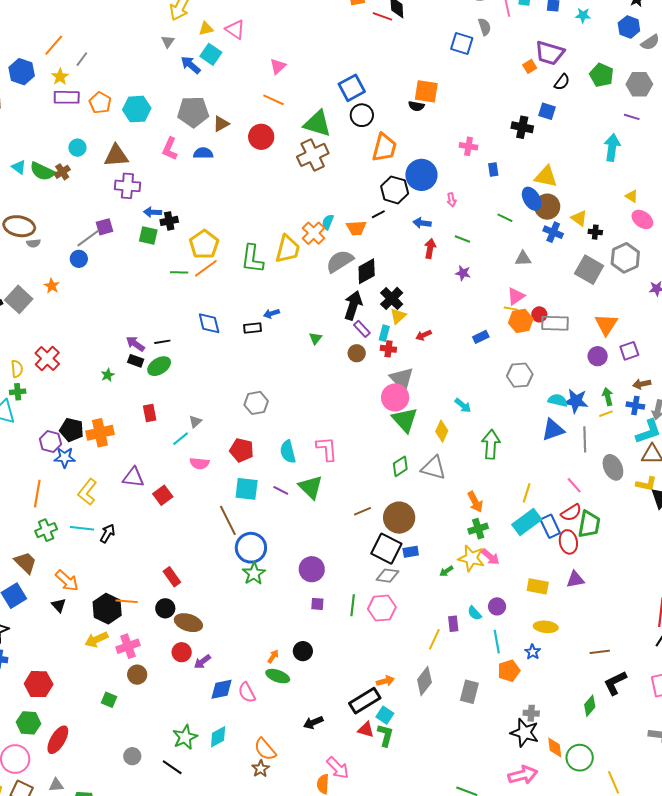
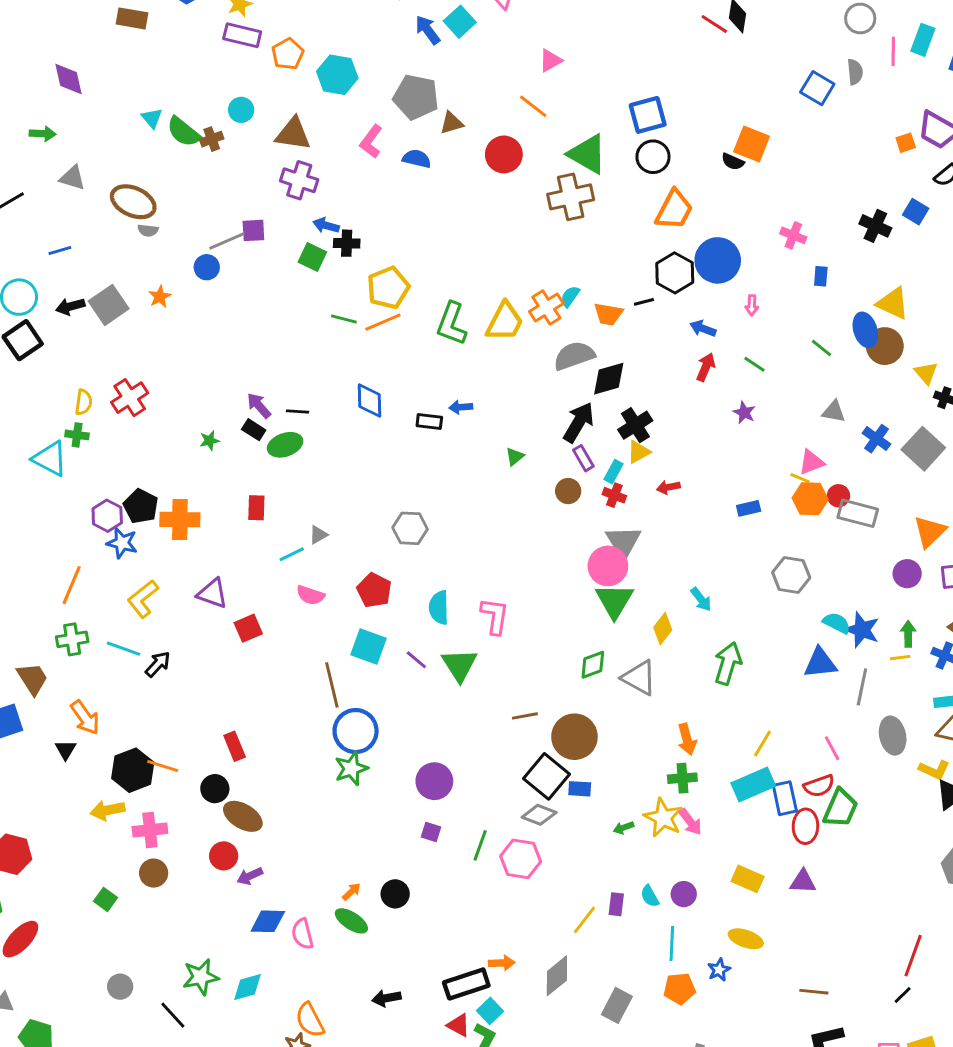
blue cross: (553, 232) -> (877, 439), moved

